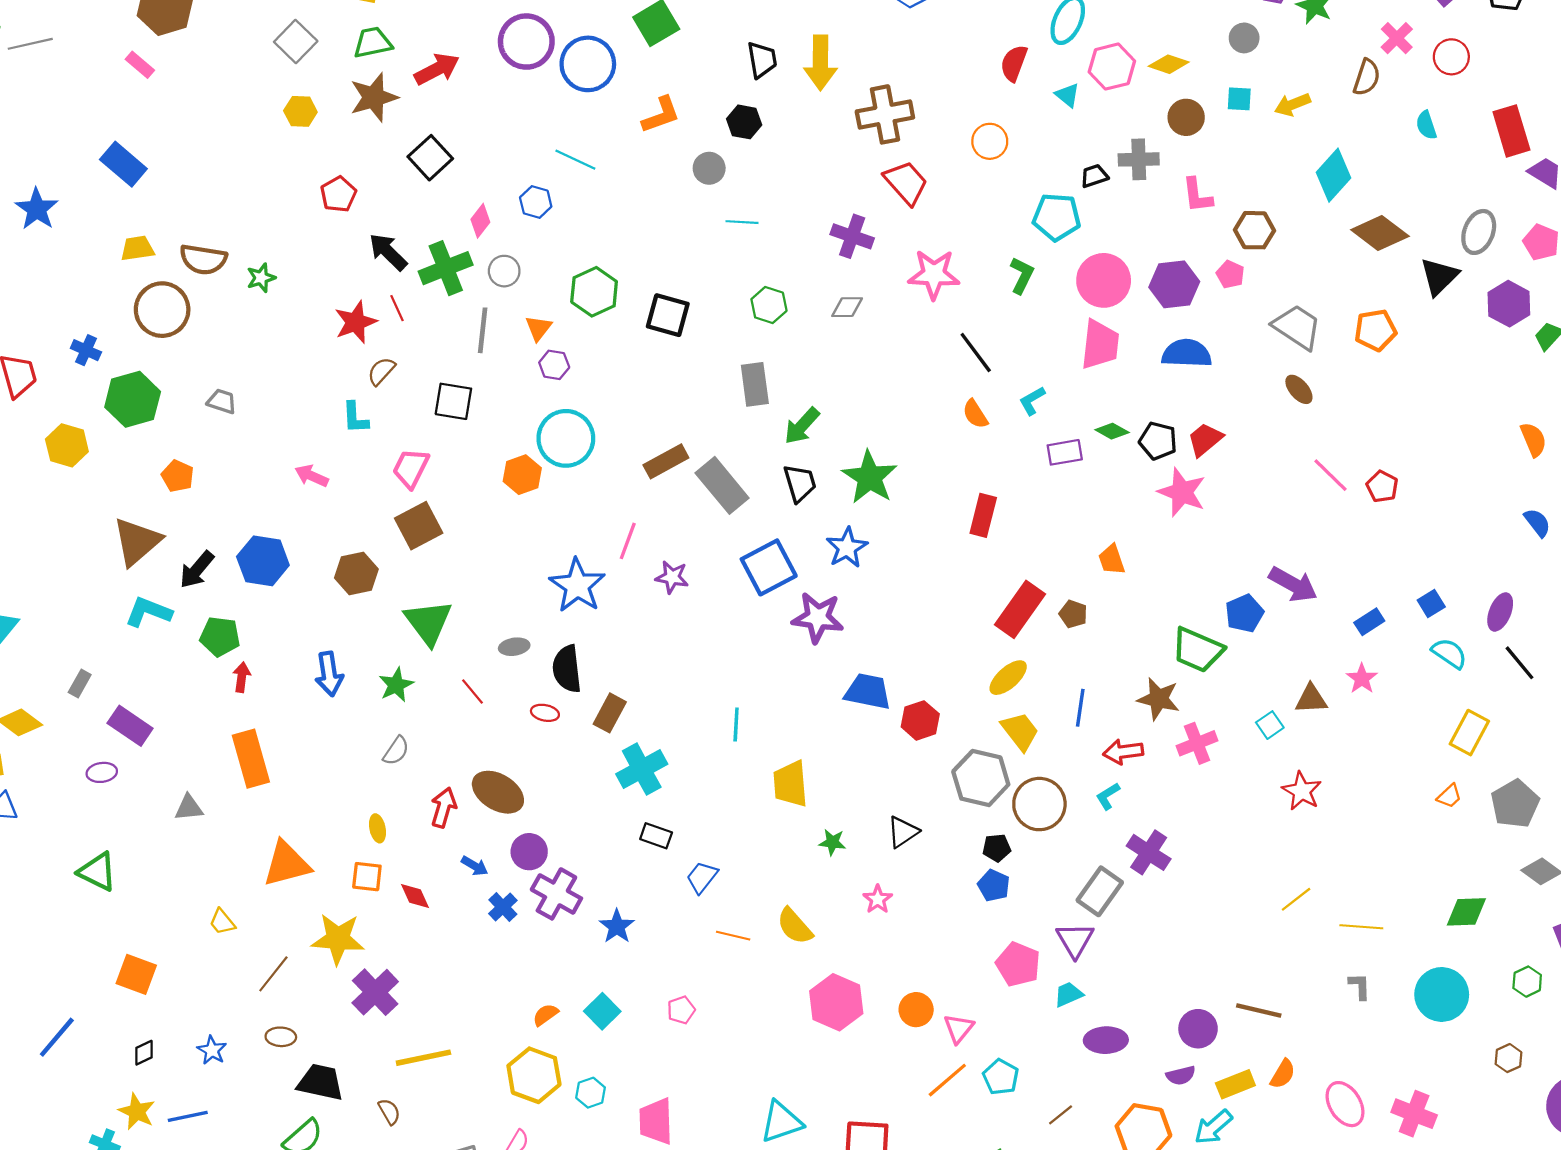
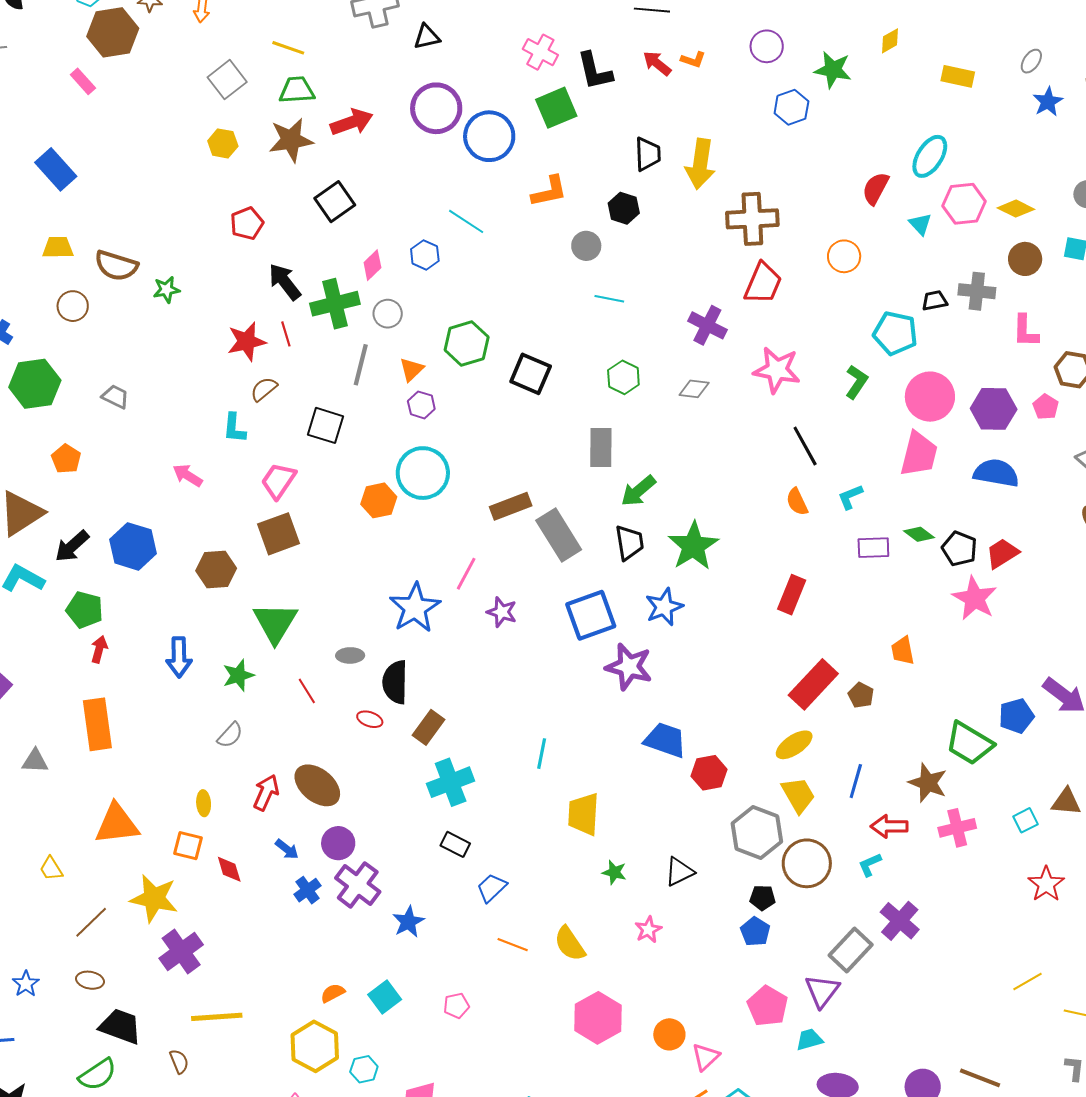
red trapezoid: (906, 183) -> (763, 283), turned 57
brown circle: (162, 310) -> (73, 306), size x0.6

